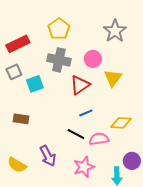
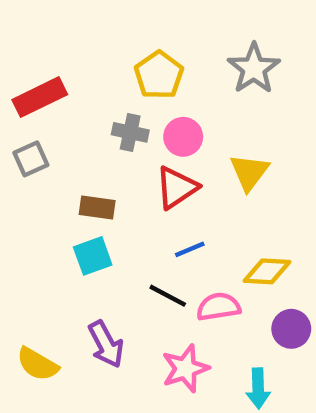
yellow pentagon: (59, 29) -> (159, 75), moved
pink circle: (93, 59) -> (183, 137), moved
gray cross: (59, 60) -> (130, 132), size x0.7
cyan square: (35, 84) -> (93, 256), moved
brown rectangle: (21, 119) -> (97, 207), moved
purple circle: (132, 161) -> (291, 329), moved

